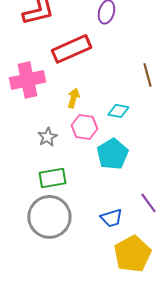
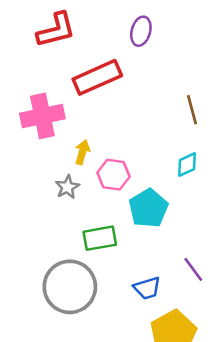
yellow arrow: (73, 98) -> (82, 152), moved
cyan diamond: (118, 111) -> (187, 165), moved, turned -35
green rectangle: (52, 178) -> (100, 238), moved

